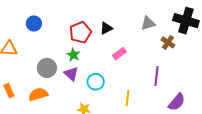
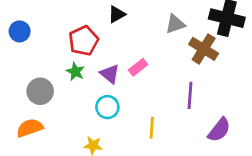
black triangle: (106, 28) -> (117, 14), moved
brown cross: (168, 42) -> (204, 49), size x1.5
purple triangle: (71, 74) -> (110, 74), moved

